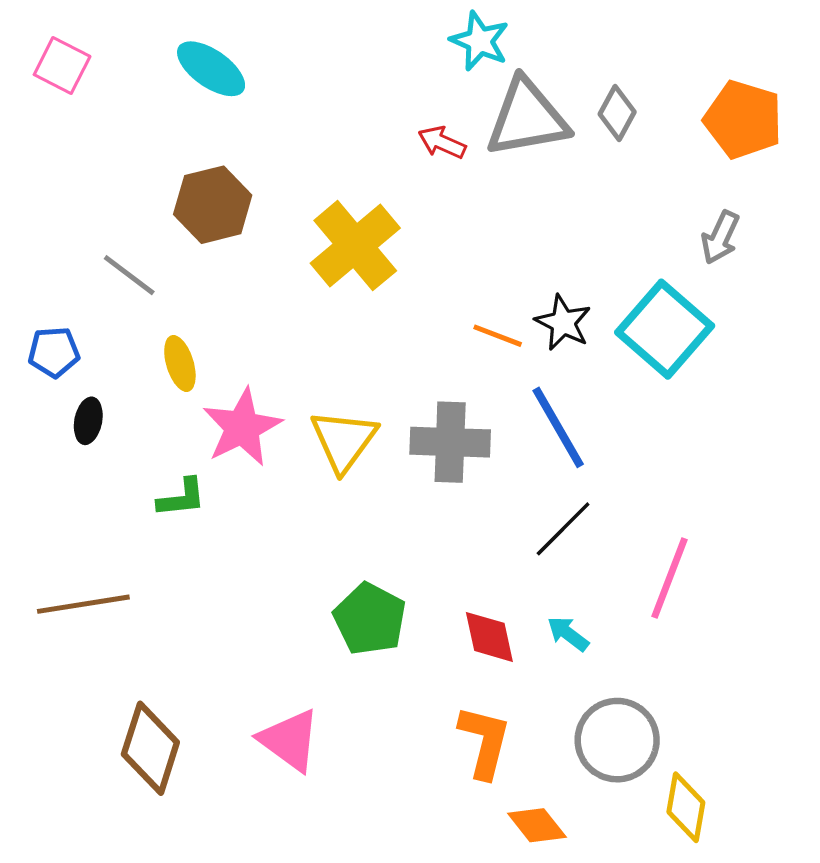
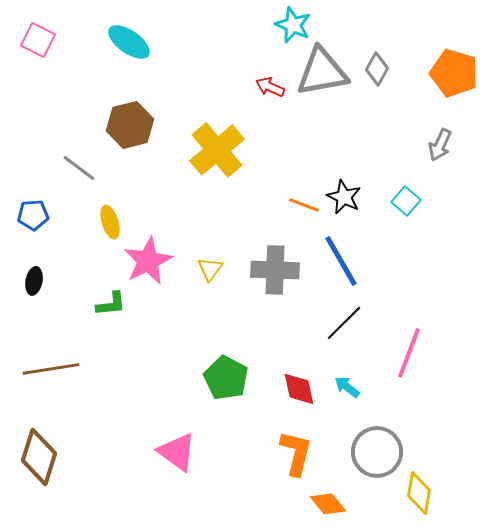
cyan square: (665, 329) -> (406, 201), size x0.5
black ellipse: (88, 421) -> (34, 281), moved
yellow triangle: (344, 440) -> (210, 269), size x0.6
brown diamond: (150, 748) -> (39, 457), moved

